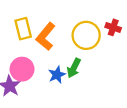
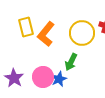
pink circle: (22, 69) -> (43, 77), moved
blue star: (57, 75) -> (59, 79), moved

